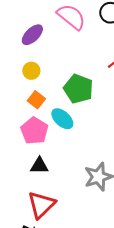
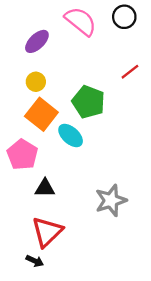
orange square: (36, 100) -> (41, 114), size x1.6
pink pentagon: (34, 131) -> (22, 155), moved

